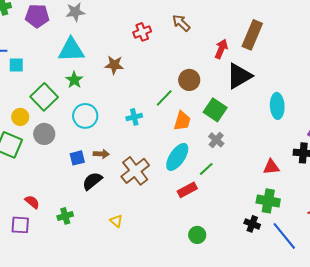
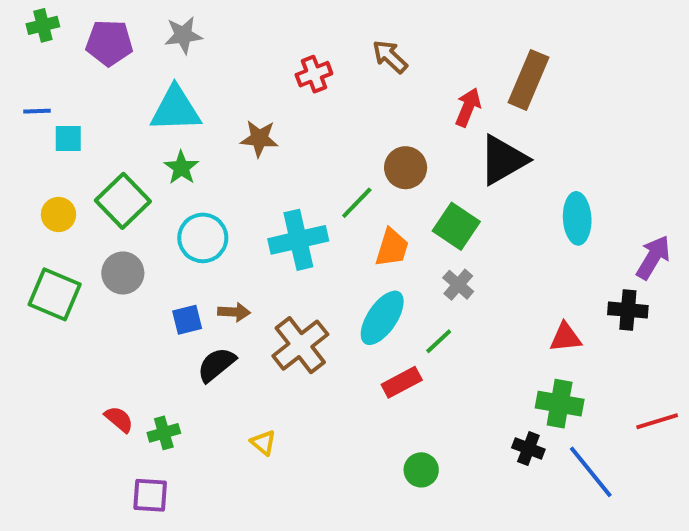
yellow circle: (20, 117) -> (58, 214), moved
cyan cross: (134, 117) -> (298, 240), size x1.8
red semicircle: (32, 202) -> (119, 419), moved
purple square: (20, 225) -> (150, 495), moved

